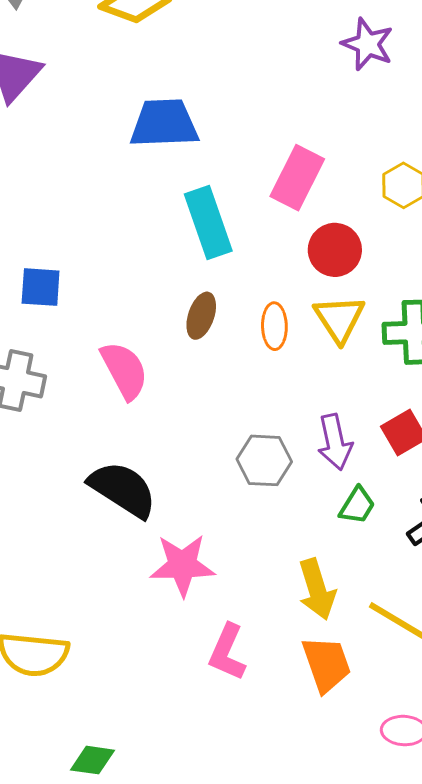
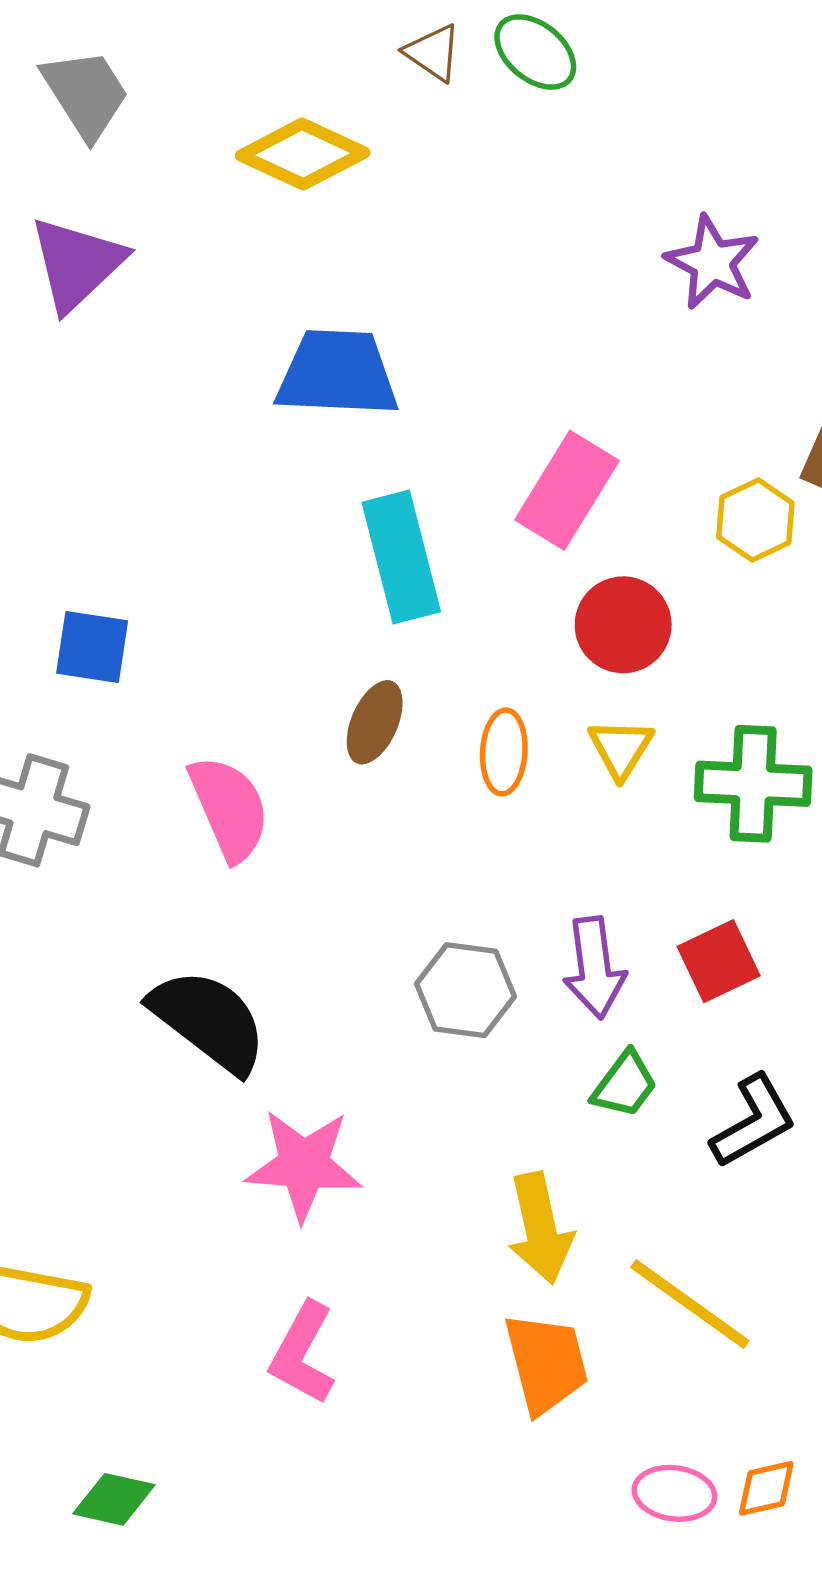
yellow triangle: (339, 319) -> (621, 749), size x0.7
pink L-shape: (227, 652) -> (303, 1353), moved

